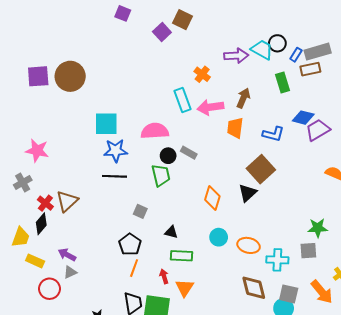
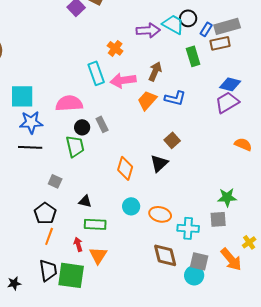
blue diamond: (303, 118) -> (230, 84), moved
orange trapezoid: (235, 128) -> (147, 100), turned 35
blue L-shape: (273, 134) -> (175, 98), moved
gray rectangle: (189, 153) -> (102, 124), turned 35
brown square: (261, 169) -> (172, 140), size x0.6

